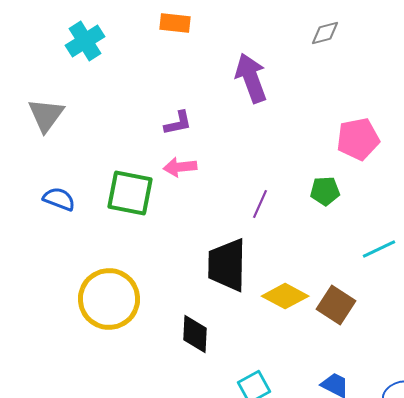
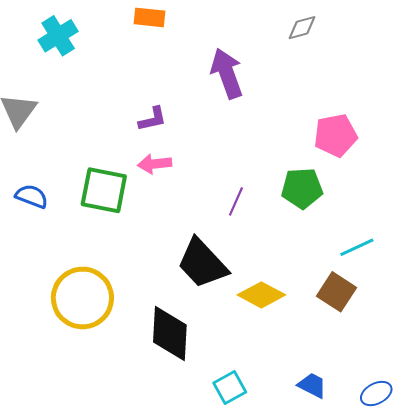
green pentagon: (325, 191) -> (302, 188), size x1.4
black trapezoid: (227, 265) -> (202, 263), turned -44
brown square: (336, 305) -> (337, 292), moved
black diamond: (195, 334) -> (170, 334), size x1.4

